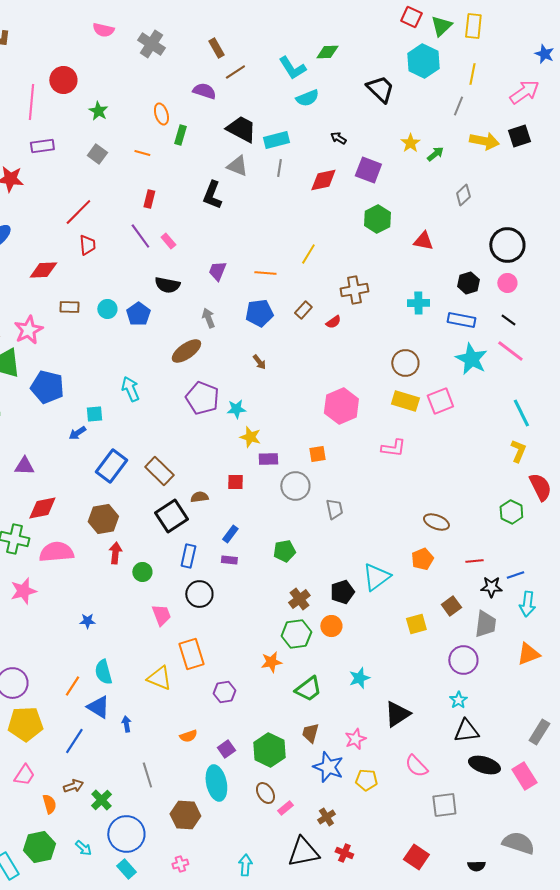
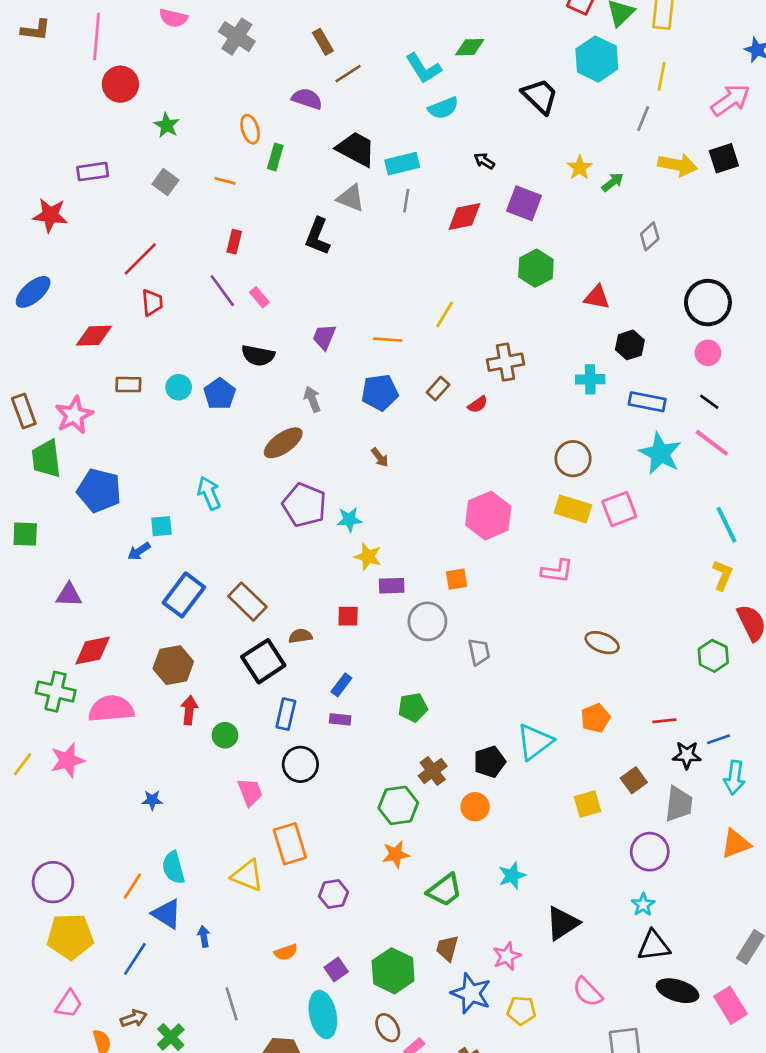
pink line: (31, 102) -> (97, 37), moved
black hexagon: (468, 283) -> (630, 345), moved
brown ellipse: (436, 522) -> (602, 643), moved
green hexagon: (296, 634) -> (398, 805), moved

